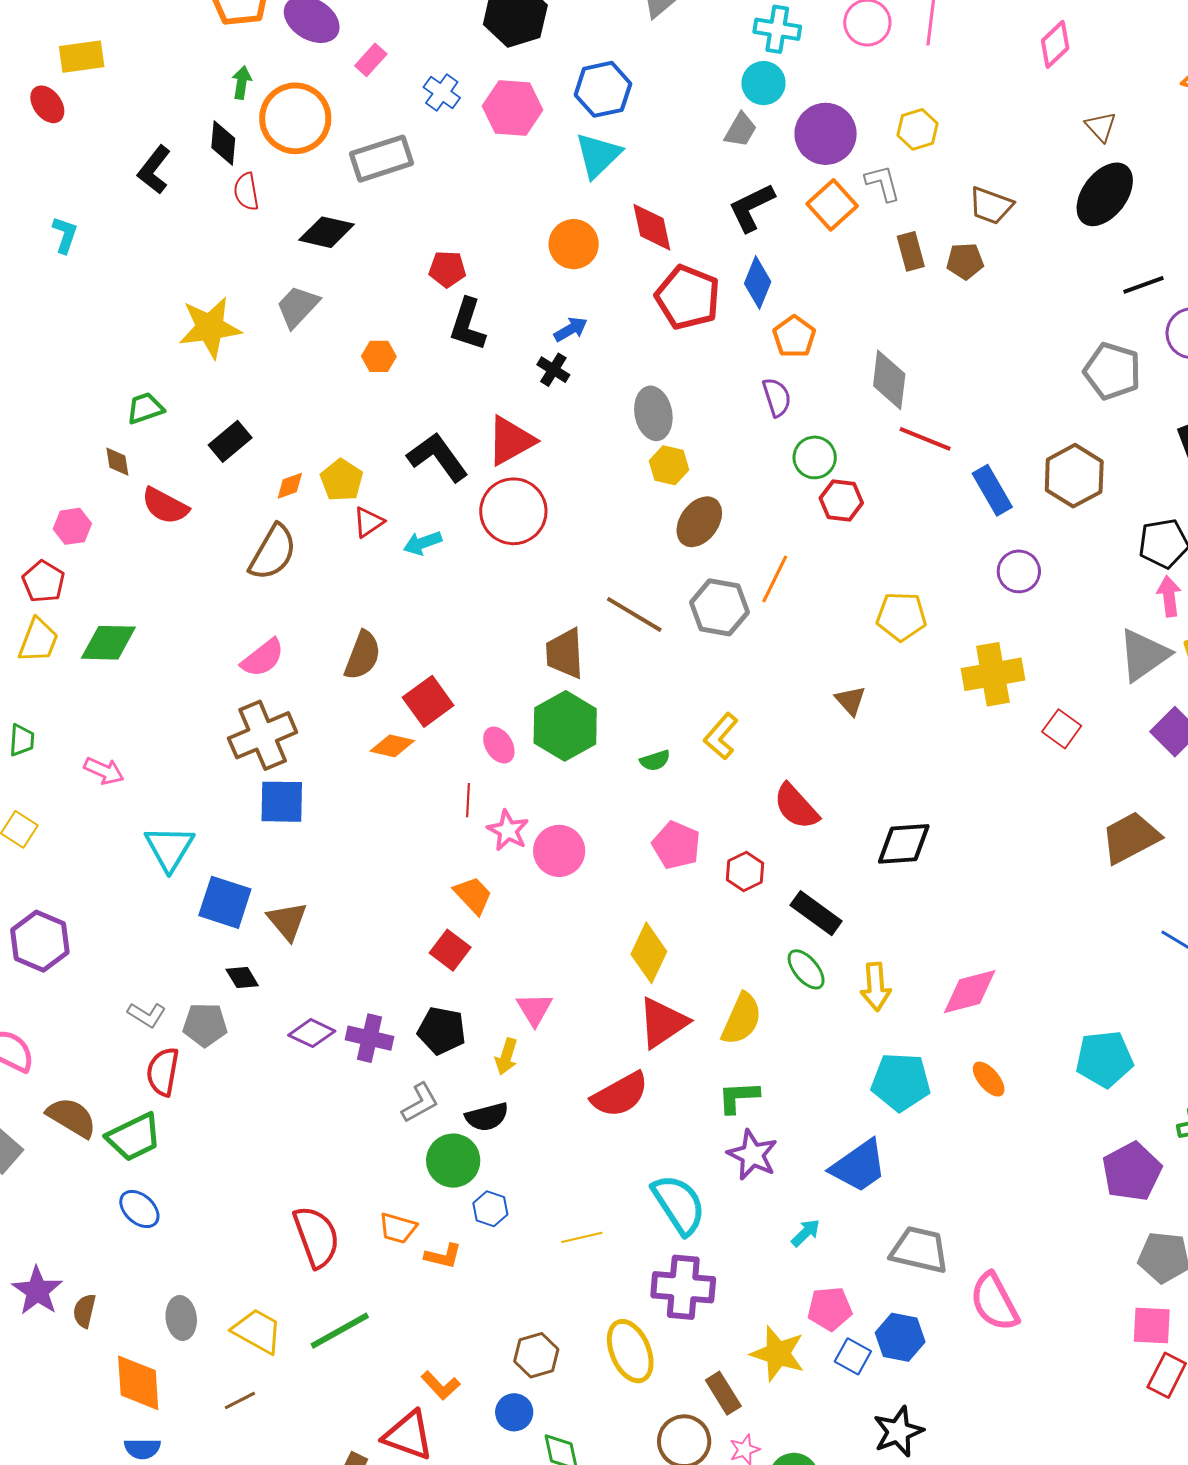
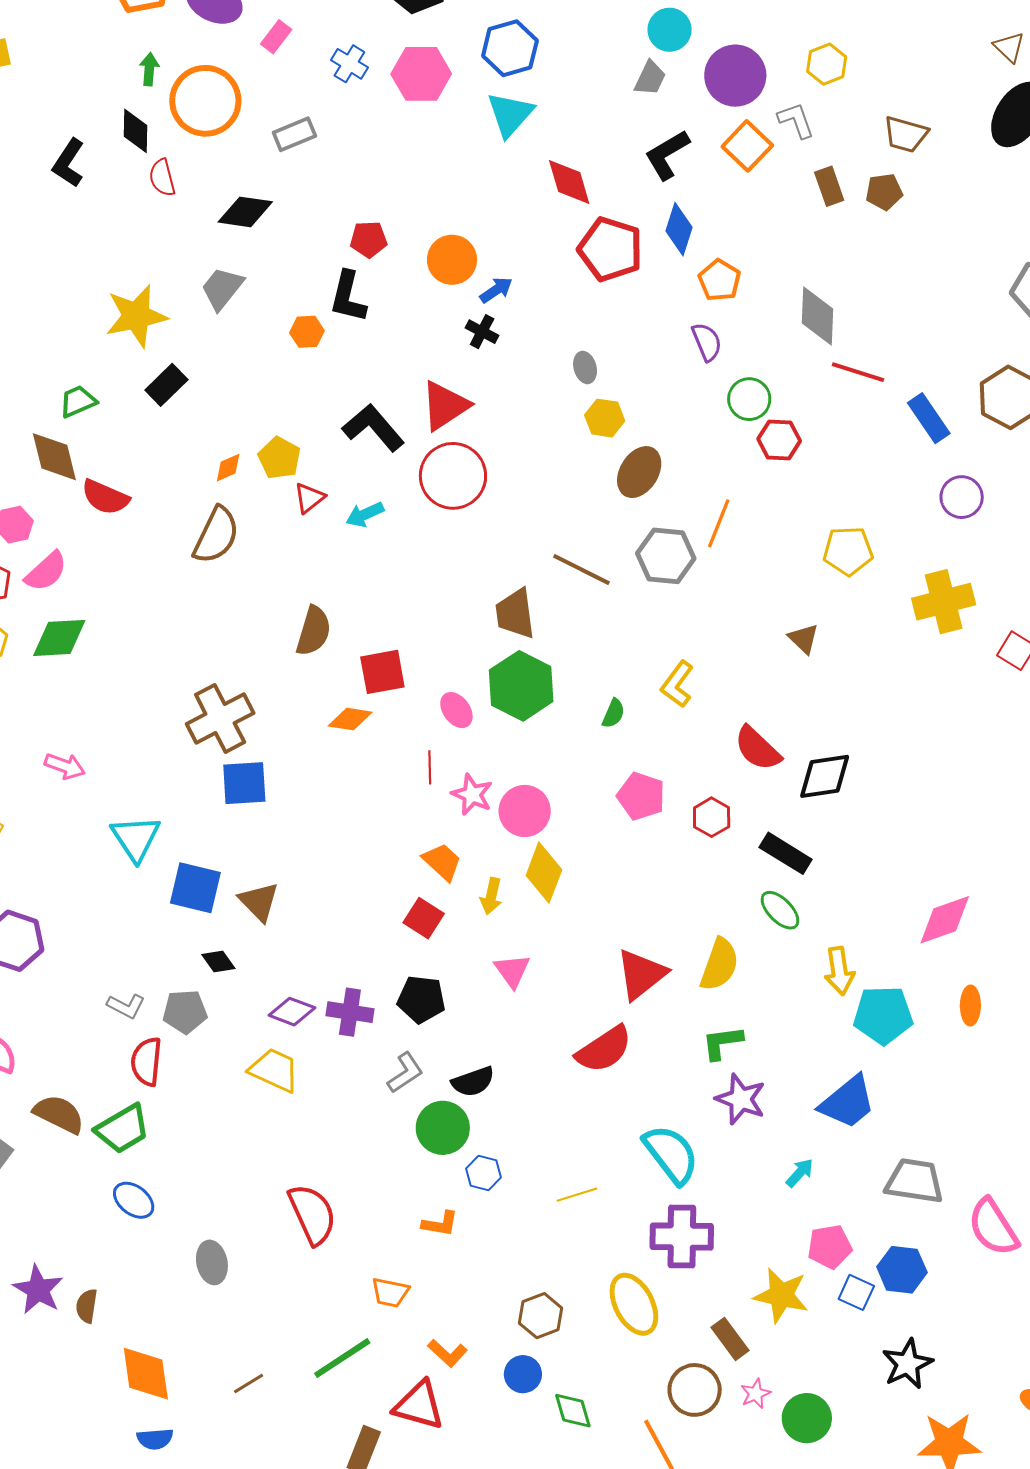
gray rectangle: (382, 159) -> (294, 134), size x0.7
orange circle: (574, 244) -> (452, 260), moved
black L-shape: (468, 324) -> (348, 297), moved
gray ellipse: (653, 413) -> (585, 368), size x0.6
black rectangle: (230, 441) -> (166, 385), moved
brown diamond: (117, 462) -> (54, 457), size x1.8
pink semicircle: (263, 658) -> (46, 572), moved
red square: (428, 701) -> (382, 672), turned 30
green semicircle: (655, 760) -> (613, 713), turned -44
black diamond: (904, 844) -> (825, 776), moved
yellow diamond: (649, 953) -> (544, 873), moved
yellow arrow: (876, 987) -> (839, 971), moved
yellow arrow: (506, 1057) -> (491, 896), moved
orange ellipse: (989, 1079) -> (970, 1006), turned 45
orange trapezoid: (398, 1228) -> (390, 1292), moved
gray ellipse: (181, 1318) -> (212, 1262), moved
yellow trapezoid: (257, 1331) -> (274, 1070), moved
green line: (340, 1331) -> (342, 1358), moved

